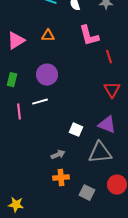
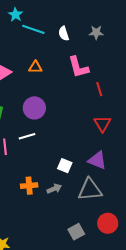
gray arrow: (58, 155) -> (54, 189), moved
orange cross: (61, 178) -> (29, 186), moved
gray square: (87, 193) -> (76, 232), turned 35

